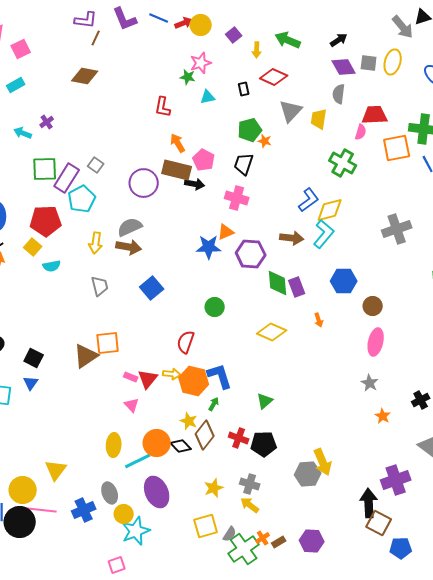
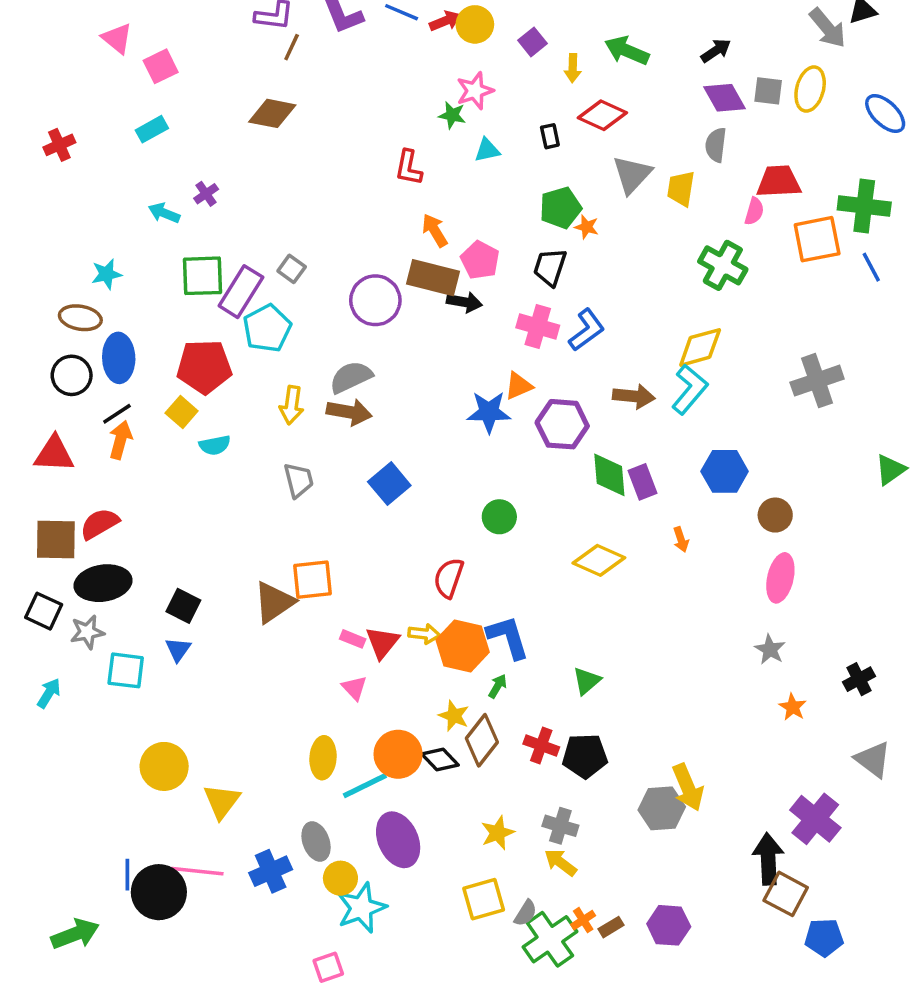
blue L-shape: (309, 200) -> (587, 330), moved
purple cross: (396, 480) -> (815, 819), turned -32
yellow circle: (23, 490) -> (164, 766), moved

